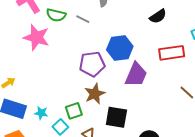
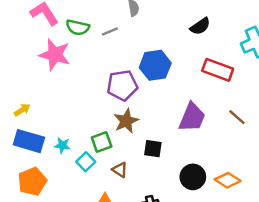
gray line: (83, 19) -> (110, 32), turned -48
red rectangle: (172, 53) -> (218, 70), turned 30
purple trapezoid: (136, 75) -> (192, 117), moved
black square: (116, 117) -> (153, 149), size x0.7

